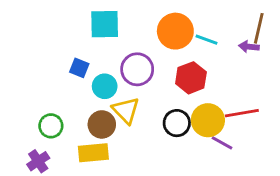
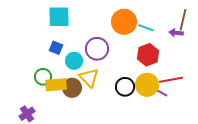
cyan square: (105, 24) -> (59, 17), moved
red hexagon: (191, 78) -> (148, 55), moved
green circle: (51, 126) -> (43, 77), moved
purple line: (222, 143) -> (160, 92), moved
yellow rectangle: (93, 153) -> (56, 85), moved

